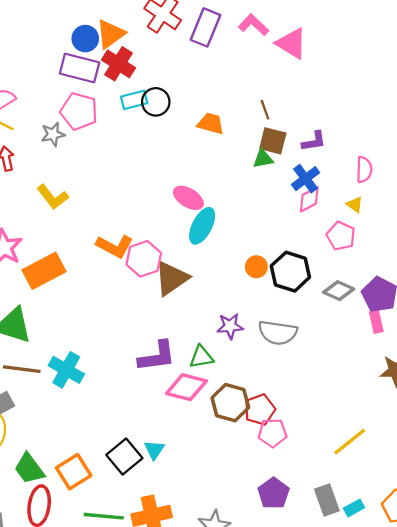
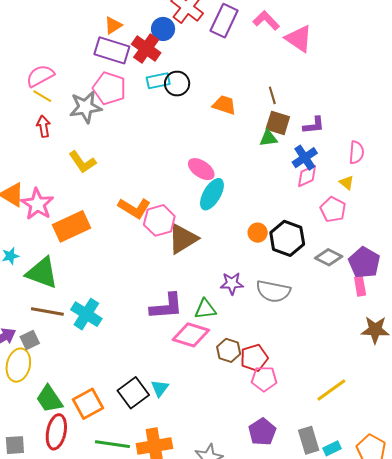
orange triangle: (111, 34) -> (113, 25), moved, size x0.7
blue circle: (85, 39) -> (163, 29), moved
gray star: (53, 134) -> (85, 107), size x1.5
brown hexagon: (230, 403) -> (229, 350), size x0.7

